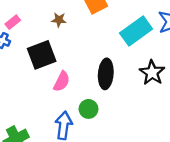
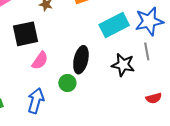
black star: (152, 73) -> (123, 65), turned -30
green circle: (89, 109) -> (67, 83), moved

